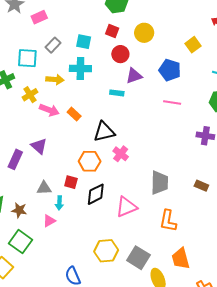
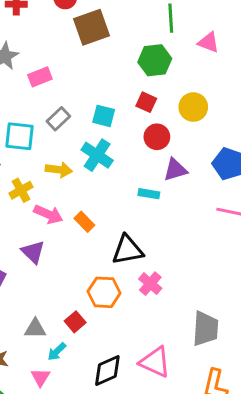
cyan cross: (80, 68) -> (97, 155), turned 30
purple triangle: (39, 146) -> (33, 252), moved
red square: (71, 182) -> (75, 322), turned 32
black diamond: (96, 194) -> (107, 370), moved
cyan arrow: (59, 203) -> (57, 352), turned 40
pink triangle: (126, 207) -> (155, 362), turned 45
pink triangle: (49, 221) -> (40, 377), turned -32

